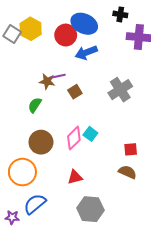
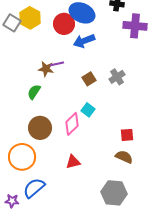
gray cross: (120, 90) -> (117, 77), size x0.7
brown square: (75, 92) -> (89, 79), moved
cyan square: (90, 134) -> (88, 110), moved
gray hexagon: (90, 209) -> (114, 193), moved

